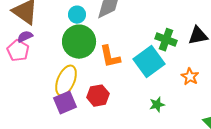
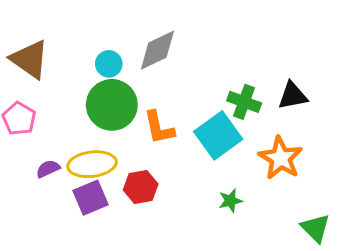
purple semicircle: (25, 37) -> (48, 169), moved
orange star: (190, 77) -> (281, 158), size x1.6
yellow ellipse: (66, 81) -> (92, 164), turned 60

